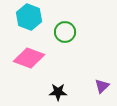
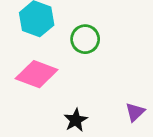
black star: (58, 92) -> (76, 120), turned -30

